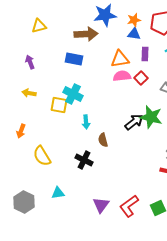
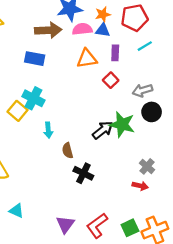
pink semicircle: (122, 76) -> (82, 29), moved
yellow square: (59, 105) -> (18, 111), turned 30
black cross: (84, 160) -> (83, 173), moved
cyan triangle: (58, 193) -> (16, 211), turned 32

